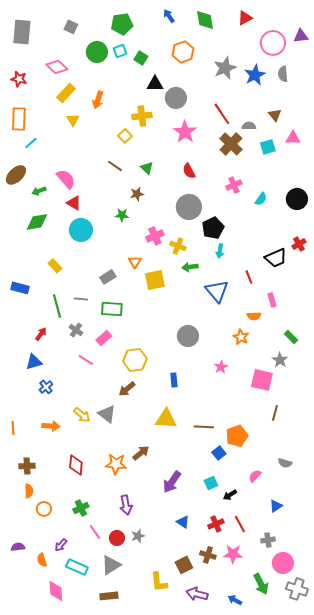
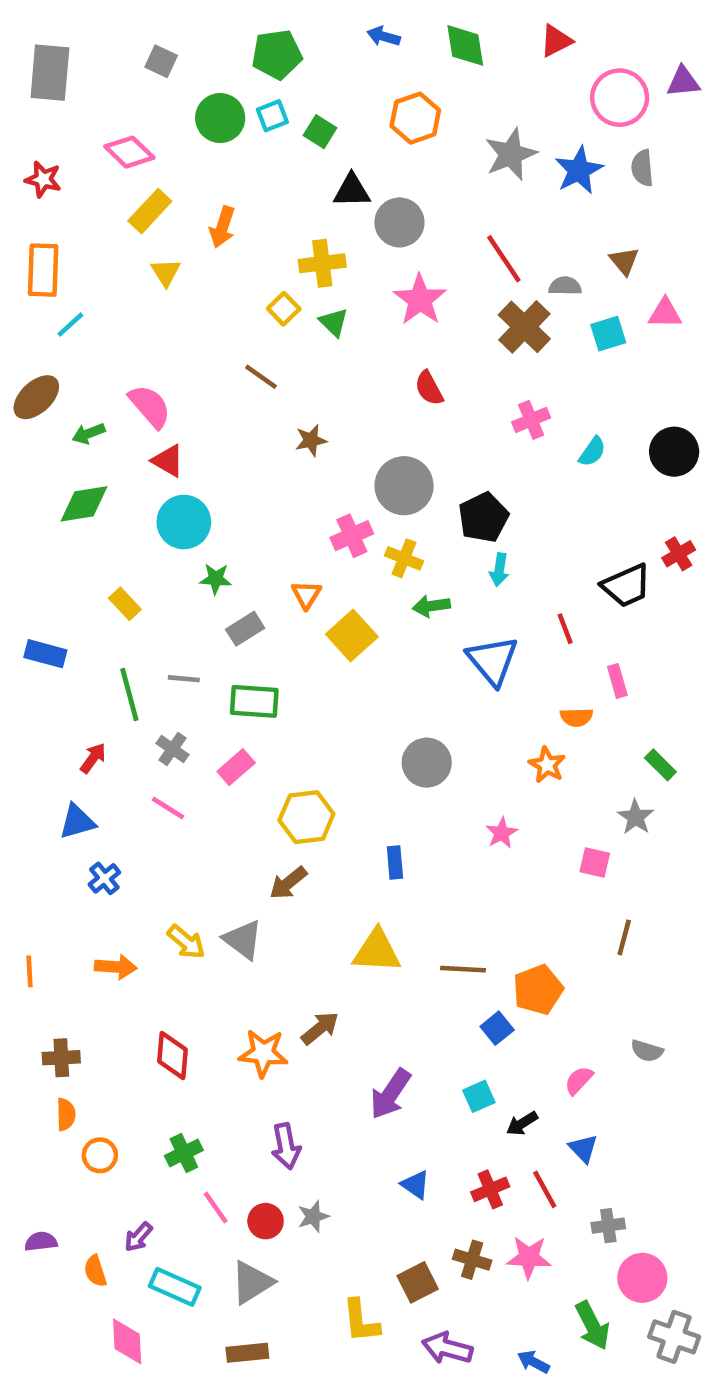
blue arrow: (169, 16) -> (384, 36), turned -40
green triangle: (147, 168) -> (334, 322), moved
gray circle: (189, 207) -> (404, 486), moved
green star: (122, 215) -> (216, 579), moved
yellow square: (155, 280) -> (352, 636), turned -30
pink line: (86, 360) -> (168, 808), moved
pink square: (262, 380) -> (595, 862), size x0.6
blue triangle: (276, 506) -> (583, 1148), moved, turned -40

